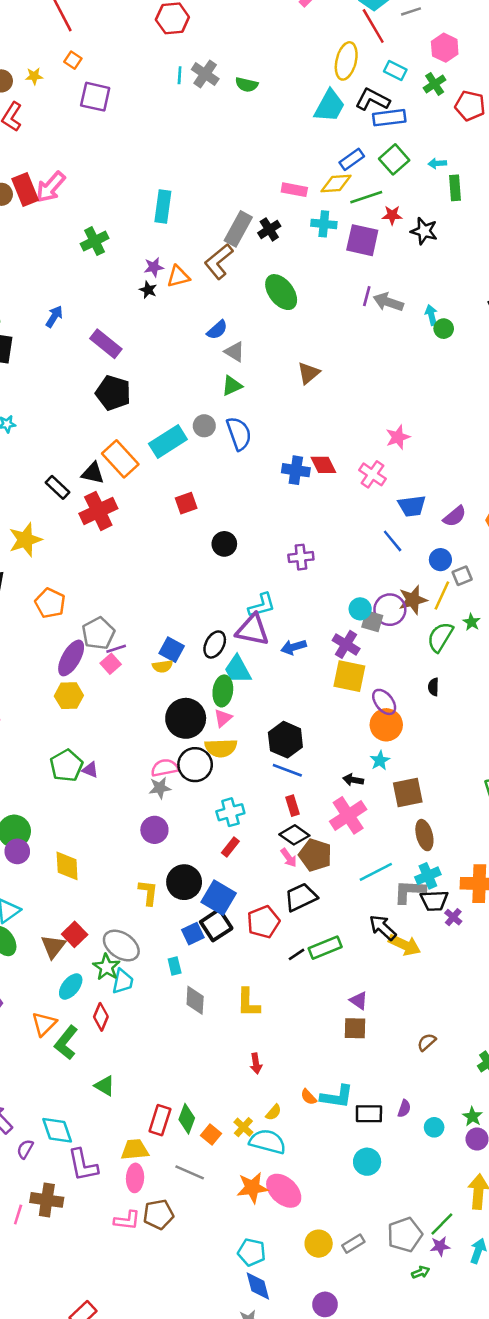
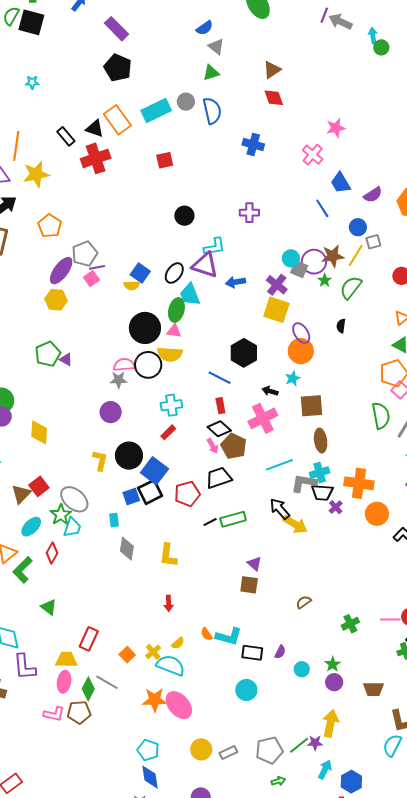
red diamond: (323, 465) -> (274, 98), moved
blue trapezoid: (412, 506) -> (341, 183), turned 60
black circle: (224, 544) -> (184, 216), moved
green star: (472, 622) -> (325, 280), moved
pink triangle: (223, 718) -> (174, 331), turned 42
black hexagon: (285, 740) -> (244, 353), moved
green diamond: (187, 1119) -> (88, 689), moved
purple star: (440, 1246) -> (315, 743), moved

